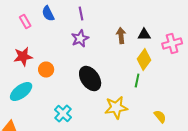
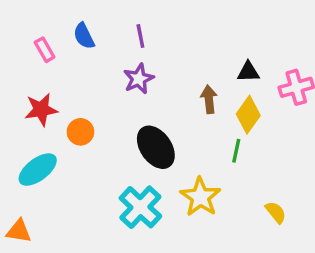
brown arrow: (121, 36) -> (209, 99), moved
yellow star: (116, 108) -> (200, 197), turned -30
cyan cross: (63, 114) -> (140, 207), moved, size x1.4

